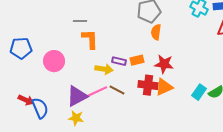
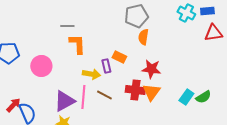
orange rectangle: (137, 60) -> (119, 57), moved, turned 40
purple rectangle: (119, 61) -> (106, 66), turned 64
orange triangle: (164, 87) -> (151, 92), turned -30
pink line: (96, 92) -> (83, 97), turned -60
red arrow: (26, 100) -> (13, 105), turned -70

